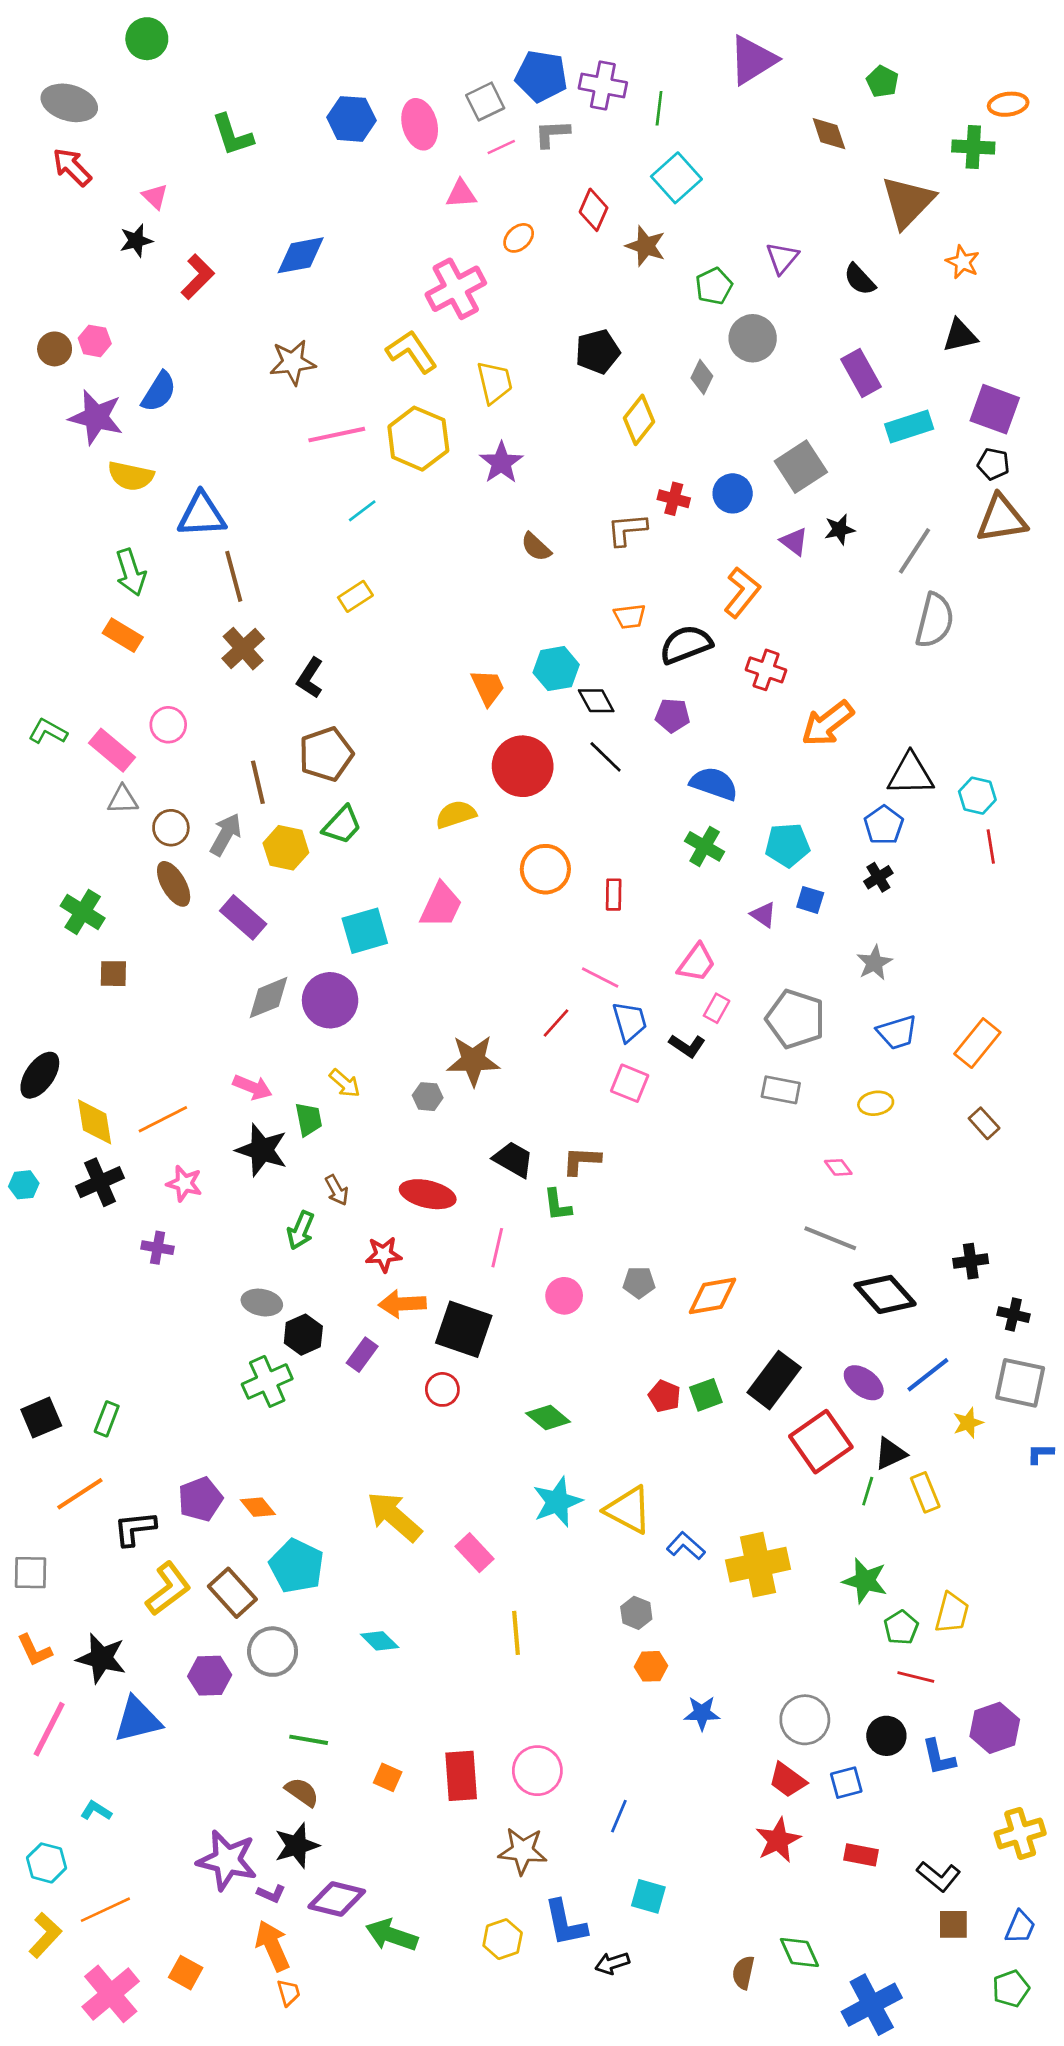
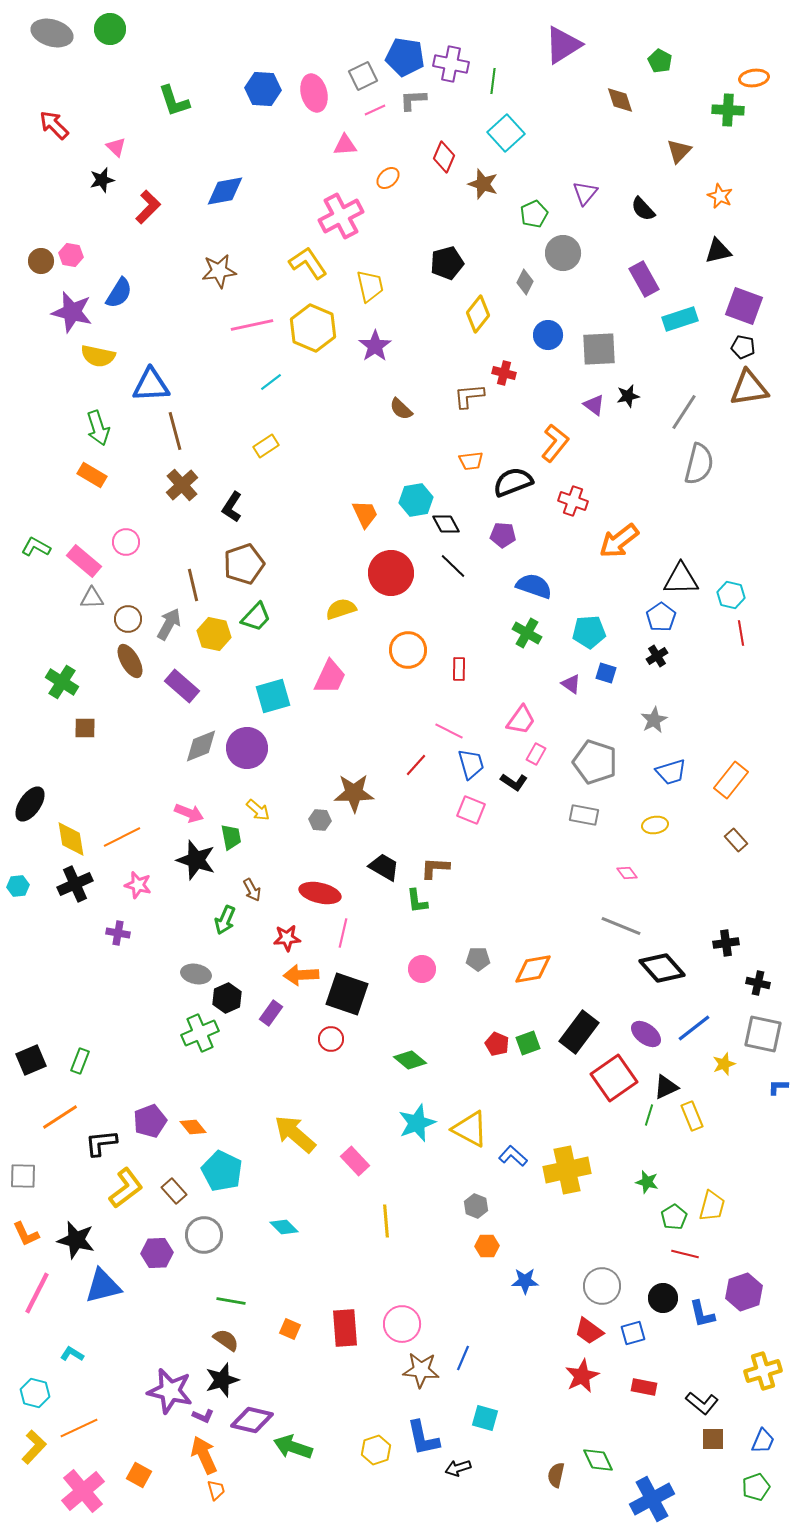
gray ellipse: (69, 103) -> (52, 33), moved
brown triangle: (908, 202) -> (679, 151), size x0.6
gray square: (801, 467) -> (599, 349), turned 30
blue circle: (733, 493) -> (548, 335), moved
pink line: (497, 1248) -> (343, 933), moved
green star: (865, 1581) -> (647, 1182), size x0.7
brown rectangle: (232, 1593) -> (174, 1191), size x0.7
brown star: (523, 1851) -> (421, 1370), moved

